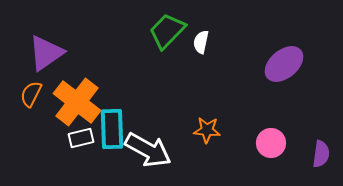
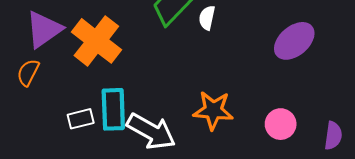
orange cross: (77, 102) -> (96, 41), moved
orange star: (207, 130) -> (213, 110), size x1.4

